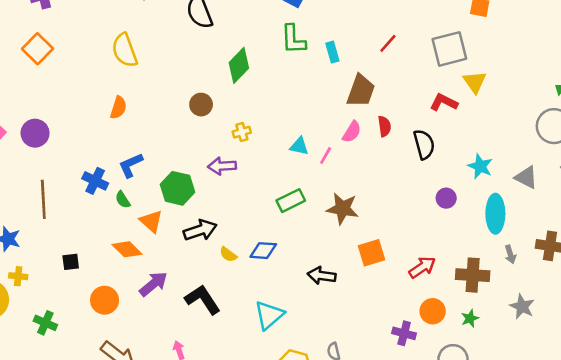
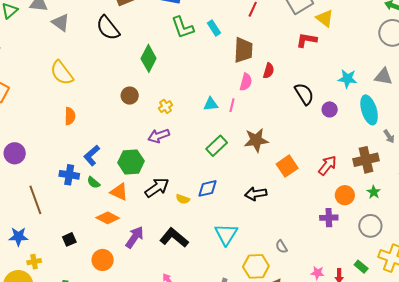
red semicircle: (384, 126) -> (269, 71), turned 42
black semicircle: (424, 144) -> (304, 94), moved

